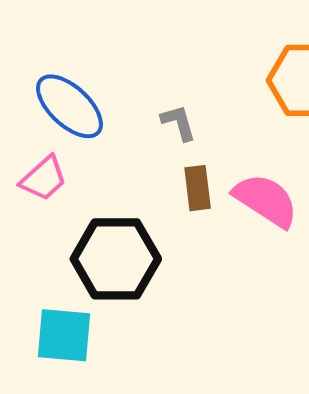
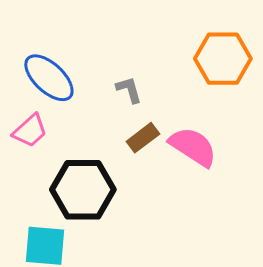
brown rectangle: (198, 188) -> (143, 138), turned 60

